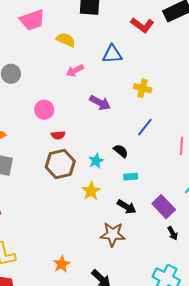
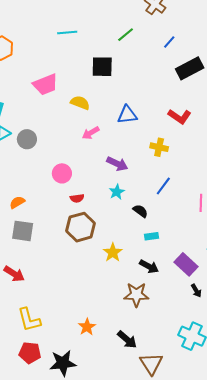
red L-shape: (142, 25) -> (180, 116), moved
cyan star: (96, 161) -> (117, 192), moved

